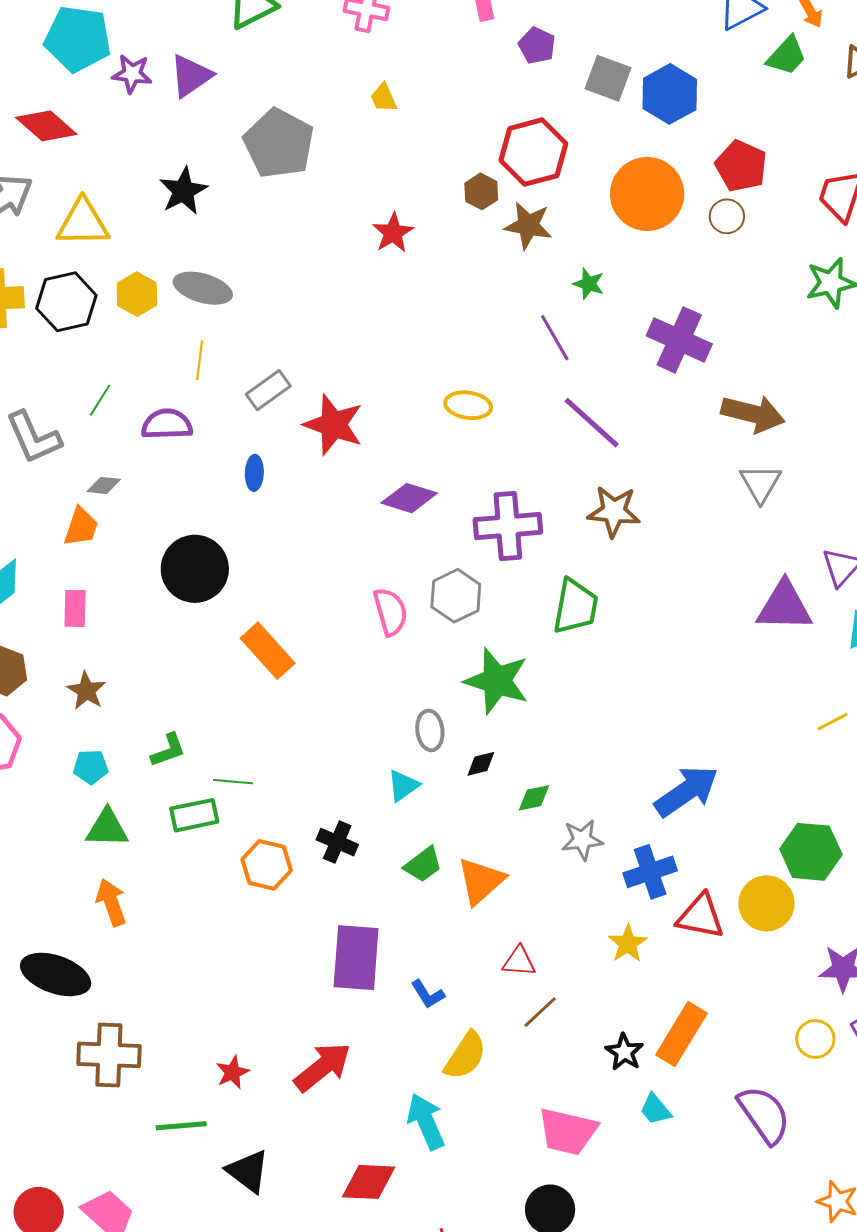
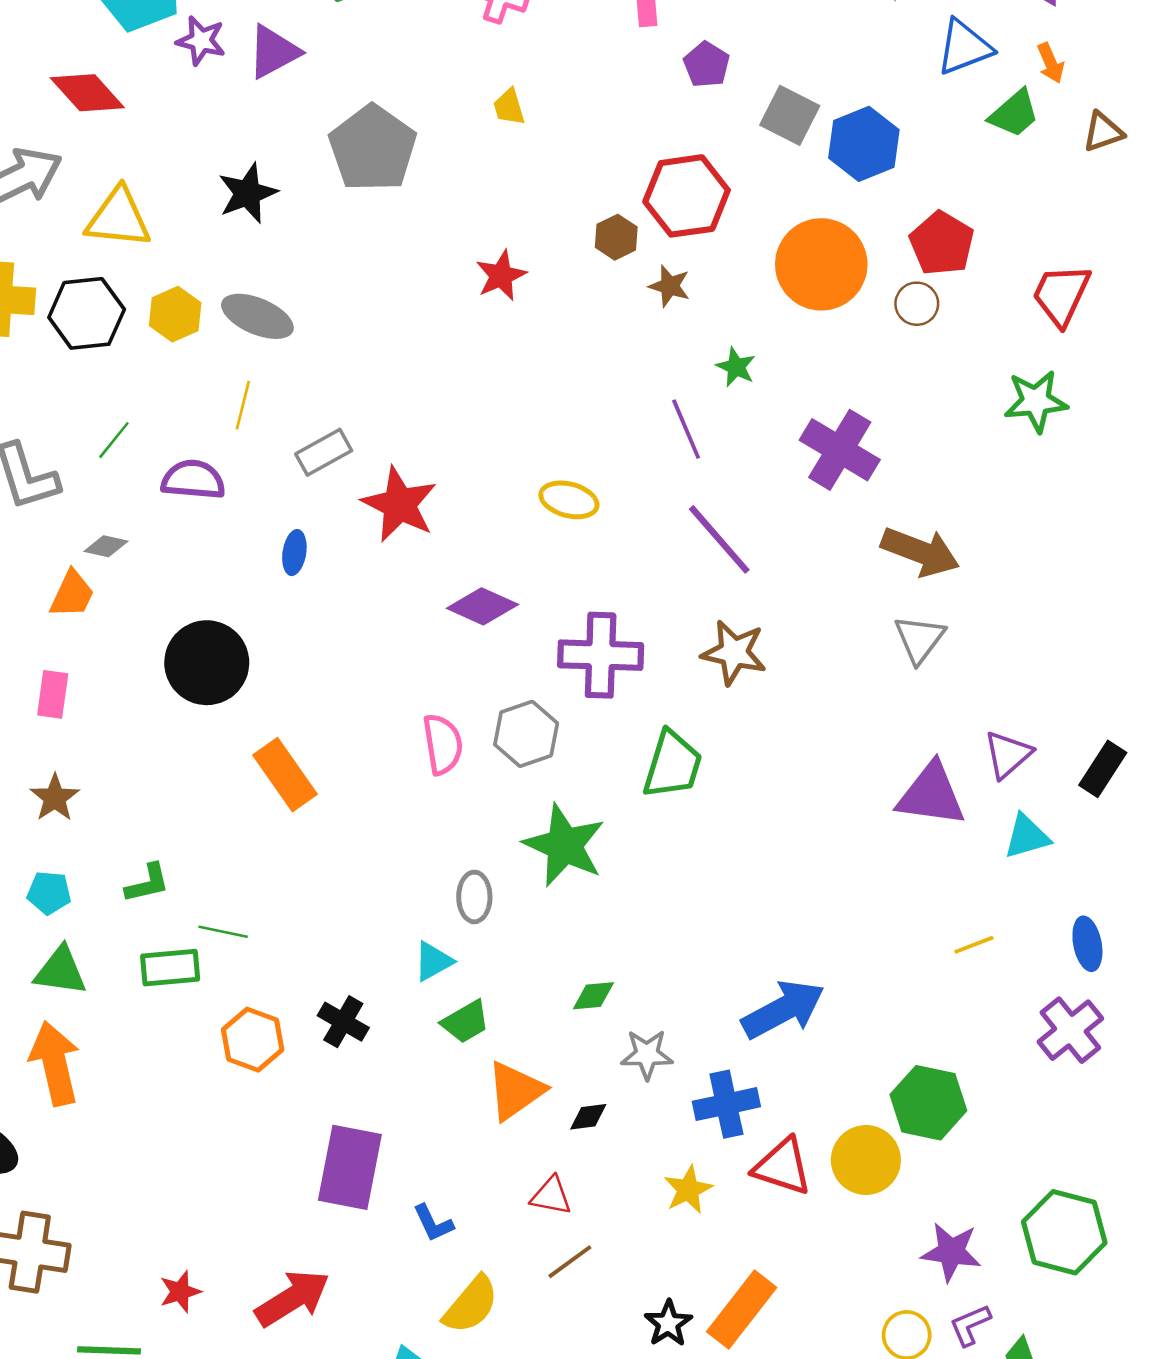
brown star: (528, 225) -> (670, 286), size x0.7
black diamond: (481, 764) -> (588, 1117), moved
green trapezoid: (423, 865) -> (465, 1022), moved
orange arrow: (111, 902) -> (55, 1063), size x1.4

